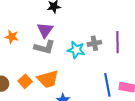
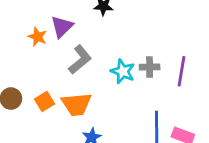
purple triangle: (45, 30) -> (62, 27), moved
gray L-shape: (44, 47) -> (80, 60), turned -65

